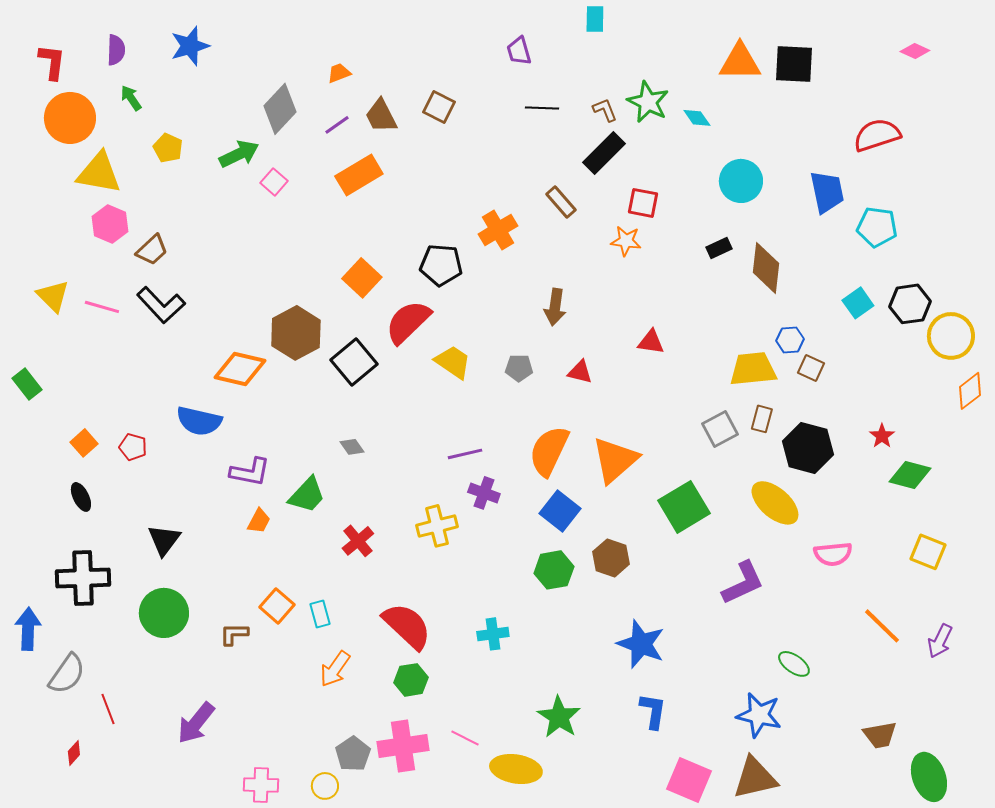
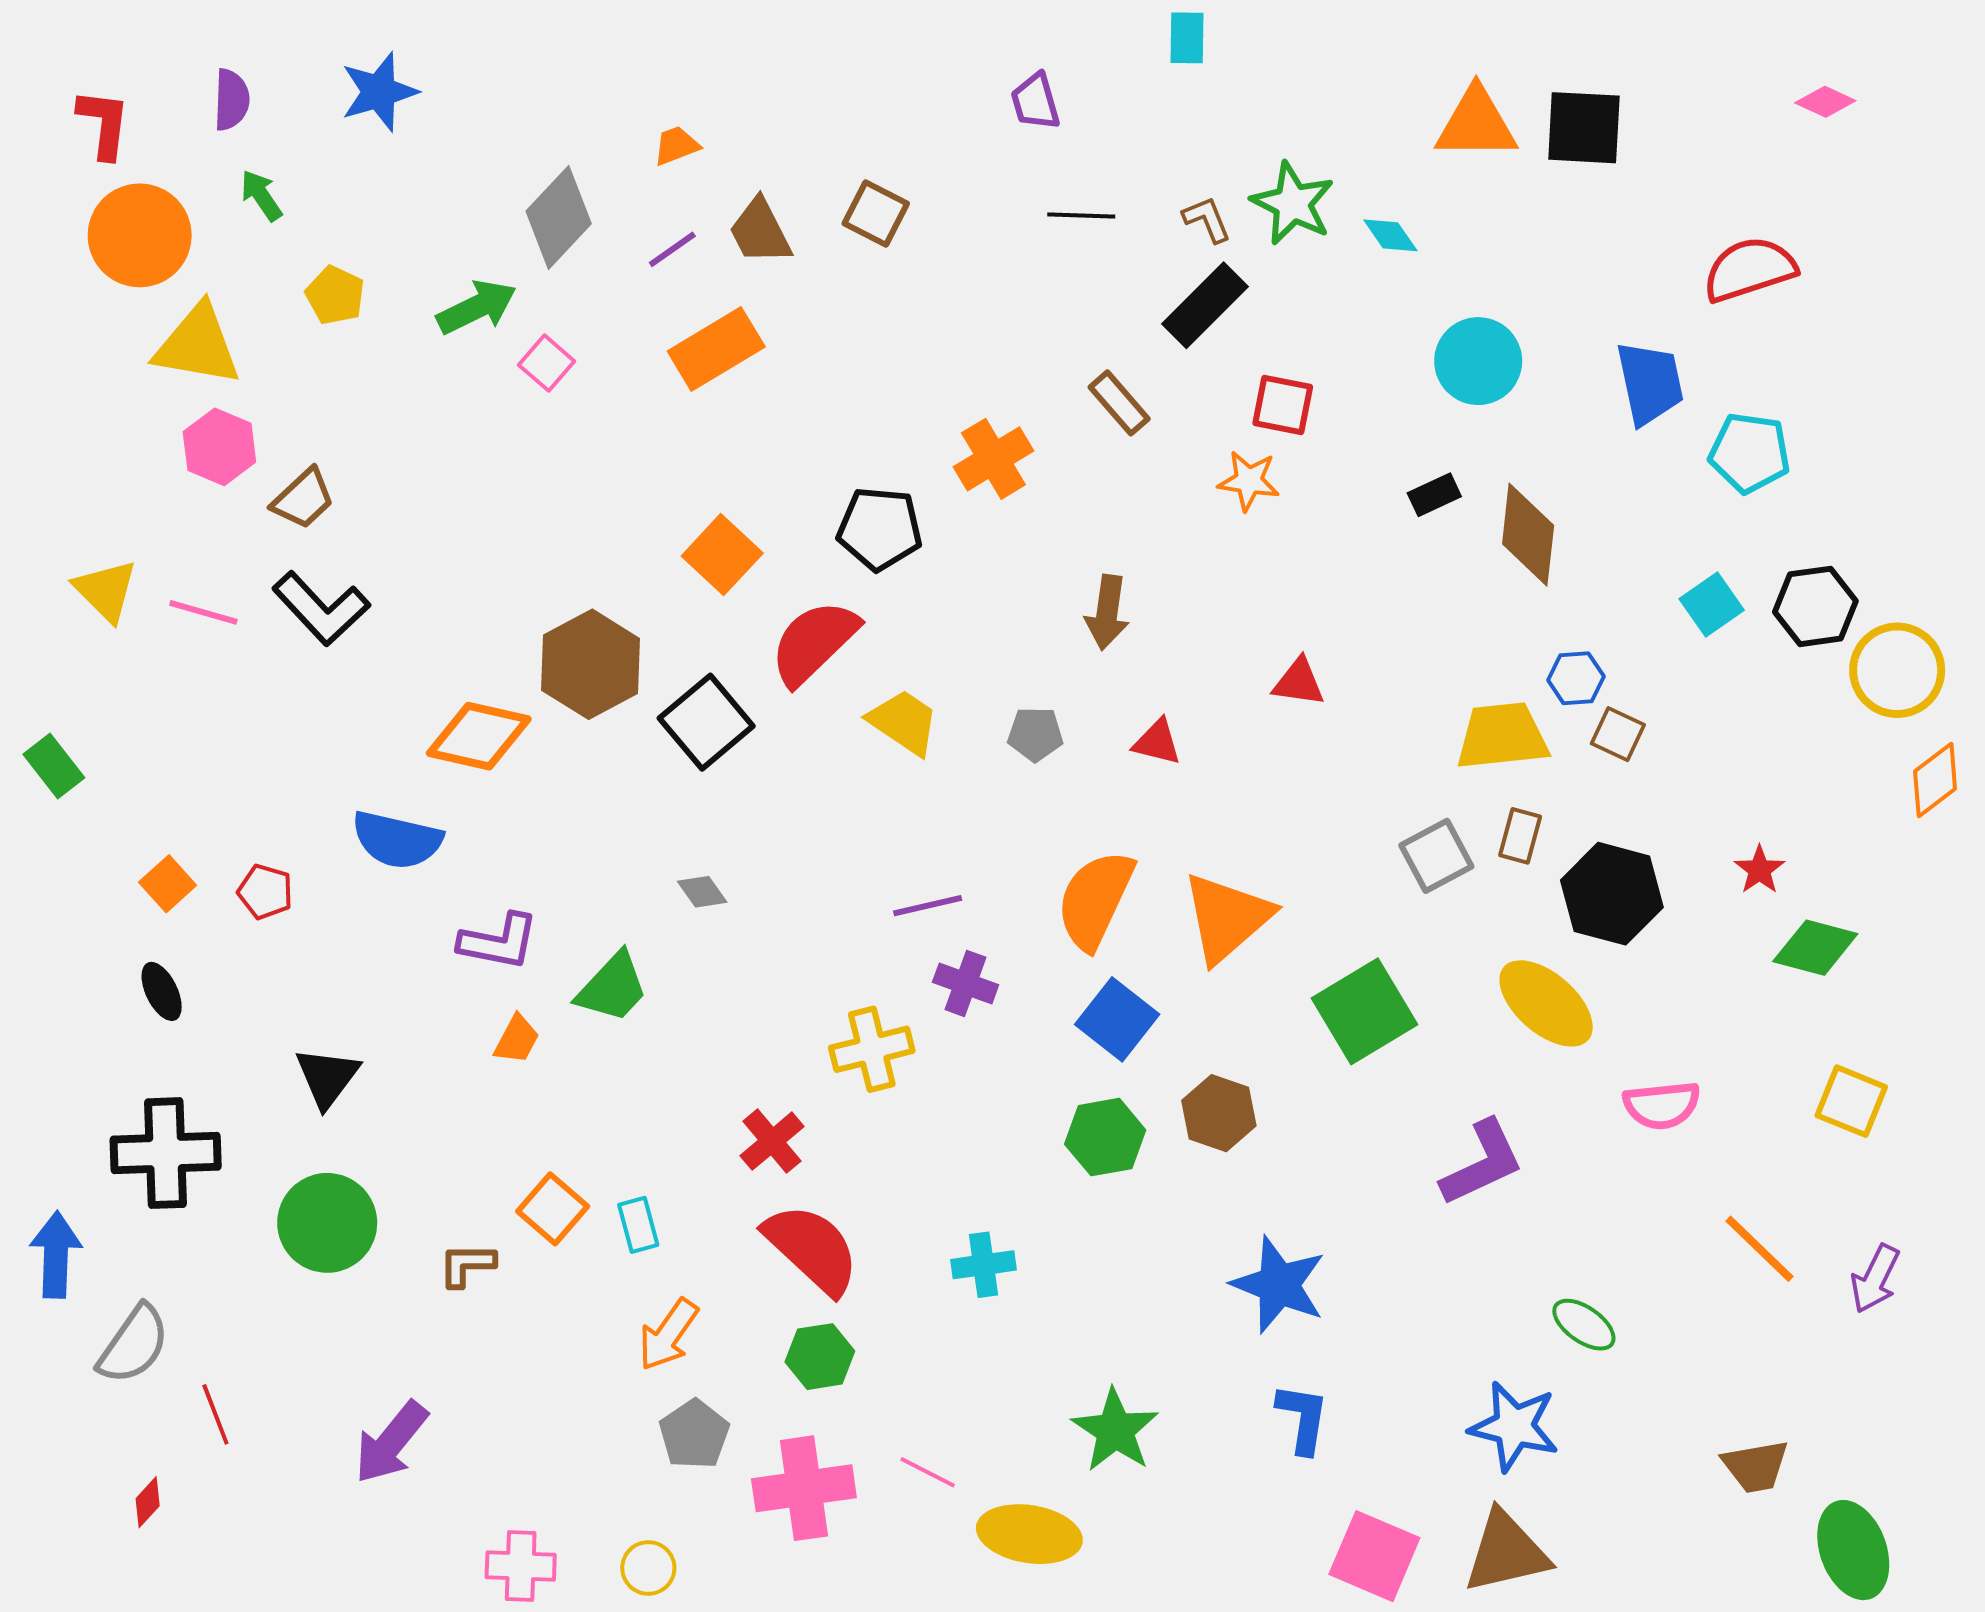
red cross: (358, 541) -> (772, 1141), moved
gray pentagon: (353, 754) -> (694, 1434), moved

